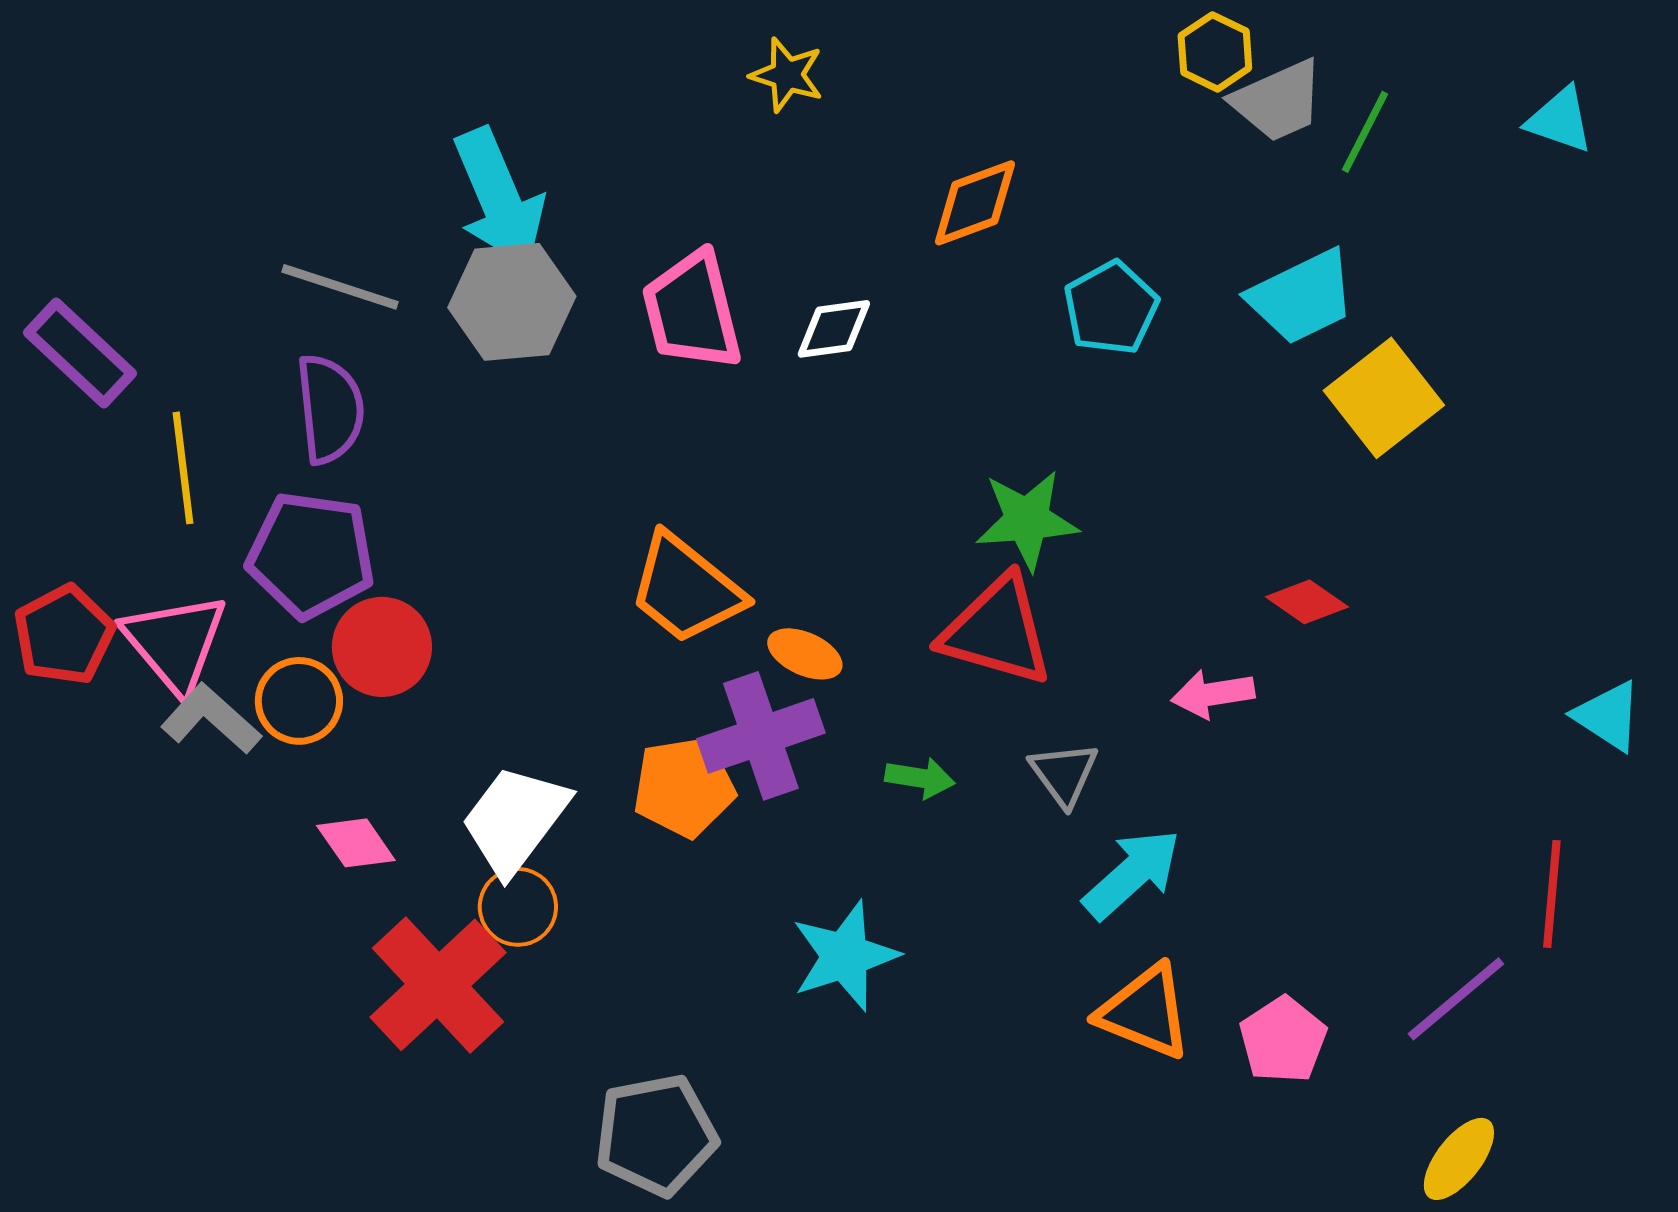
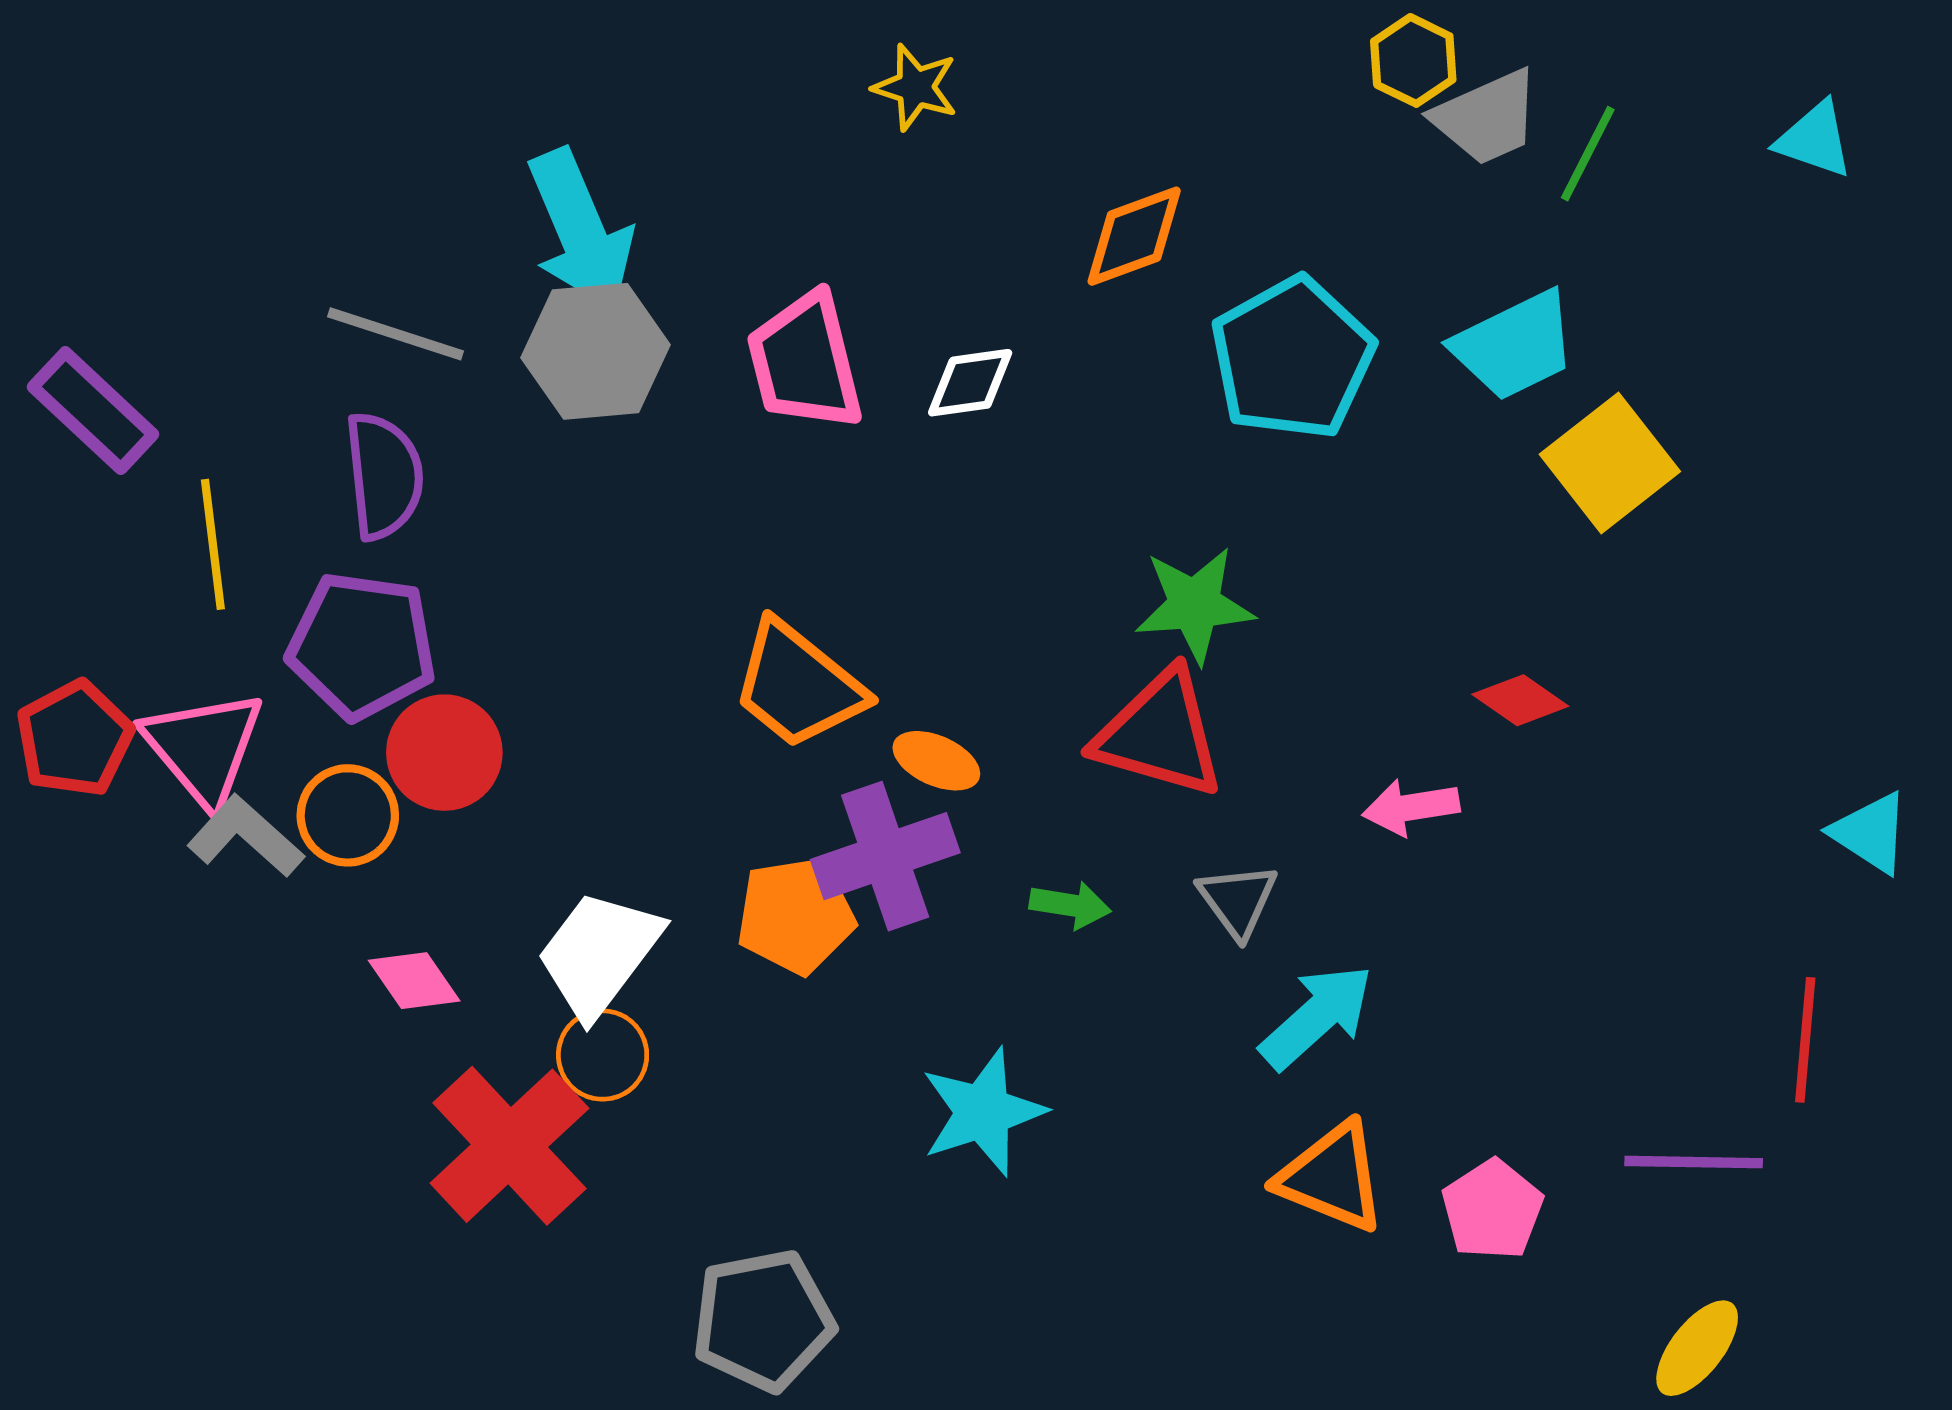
cyan pentagon: (1111, 308) -> (1292, 358), size x1.5
purple line: (1456, 999) -> (1694, 1162), turned 41

